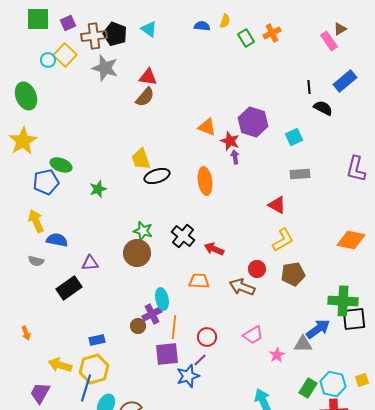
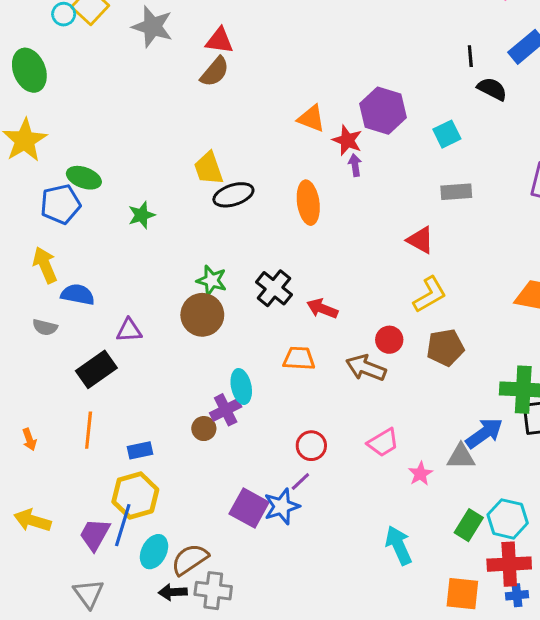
orange line: (174, 327) -> (89, 430), moved
purple square: (167, 354) -> (249, 508), moved, turned 35
yellow arrow: (60, 365) -> (32, 520), moved
purple trapezoid: (40, 393) -> (95, 534), moved

